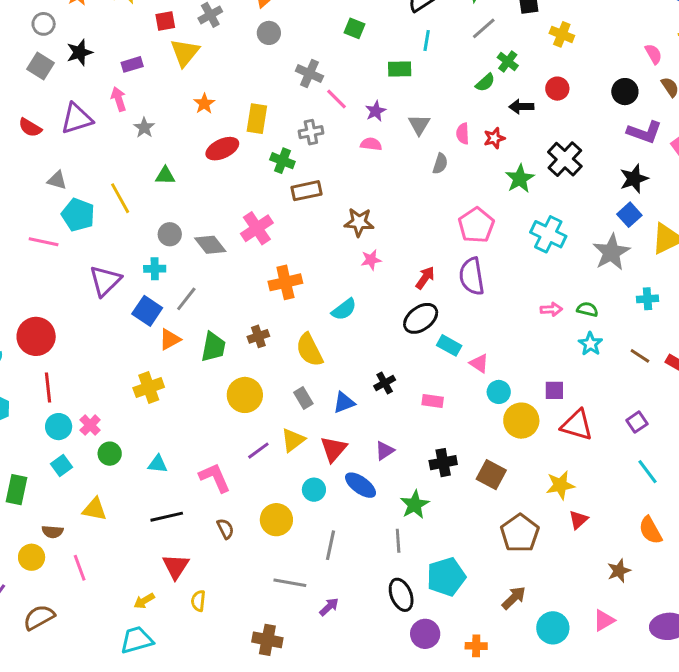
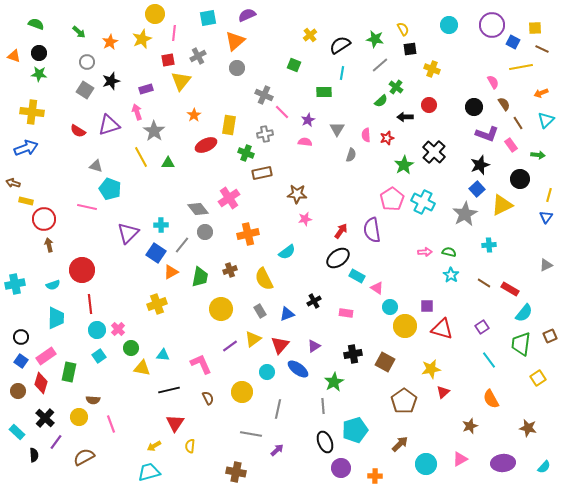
gray star: (144, 128) -> (154, 131), size x1.5
yellow line: (120, 198) -> (141, 157), moved
pink pentagon: (476, 225) -> (392, 199), moved
gray circle: (170, 234) -> (205, 232), moved
yellow triangle: (95, 509) -> (142, 368), moved

